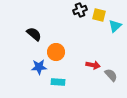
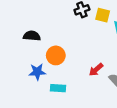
black semicircle: (34, 34) -> (32, 36), turned -35
red arrow: (93, 65) -> (96, 70), turned 128

